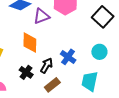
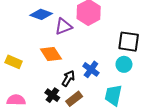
black square: (103, 17) -> (129, 42), moved, turned -35
orange diamond: (30, 43) -> (51, 54), turned -35
black cross: (26, 72) -> (52, 95), moved

